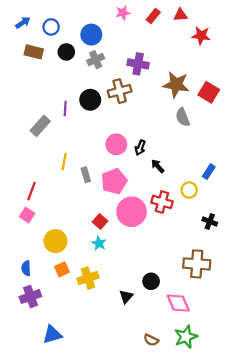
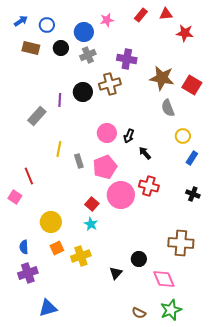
pink star: (123, 13) -> (107, 20), moved
yellow circle: (189, 190) -> (183, 136), moved
red line: (32, 191) -> (29, 176), turned -42
pink square: (27, 215) -> (15, 197), moved
black cross: (210, 222) -> (193, 194), moved

